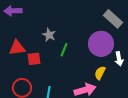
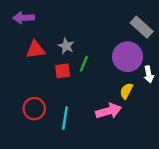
red triangle: (17, 48) -> (35, 50), moved
red square: (34, 59) -> (63, 71), moved

